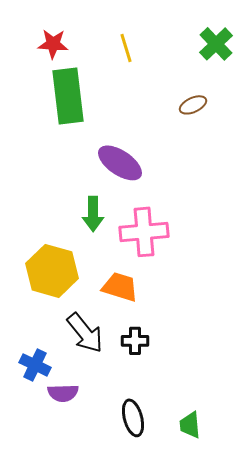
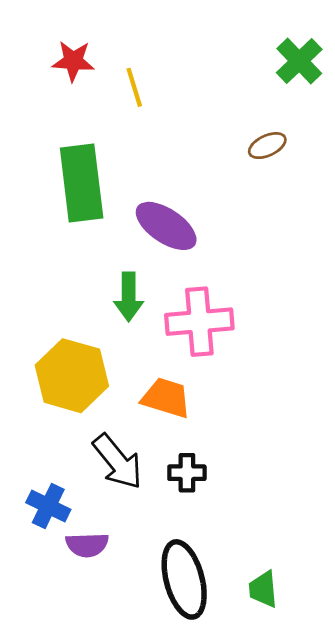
yellow line: (126, 48) -> (134, 87), moved
green rectangle: (68, 96) -> (82, 183), moved
black ellipse: (133, 418) -> (184, 579), size x1.5

